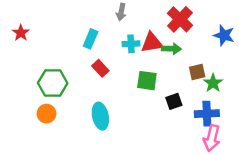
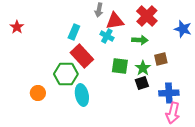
red triangle: (152, 43) -> (115, 21), moved
cyan cross: (131, 44) -> (107, 36), turned 32
red rectangle: (100, 68) -> (82, 56), size x1.6
green hexagon: (53, 83) -> (66, 74), moved
green star: (213, 83) -> (143, 68), moved

